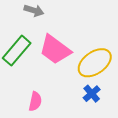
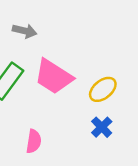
yellow ellipse: (95, 63) -> (103, 89), size x0.7

